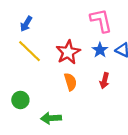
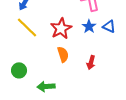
red arrow: (104, 81) -> (91, 62), moved

